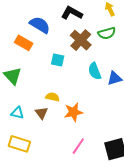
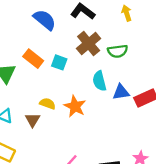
green semicircle: (107, 33) -> (118, 51), moved
orange rectangle: (24, 43) -> (33, 59), moved
orange star: (73, 112) -> (75, 106), moved, turned 30

